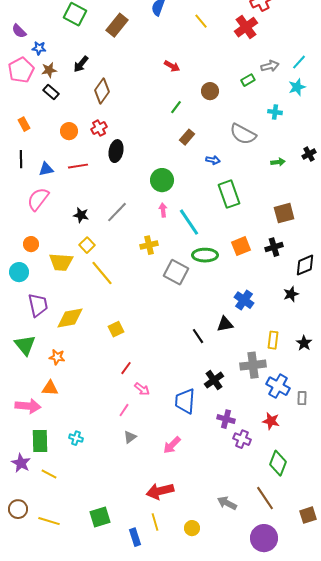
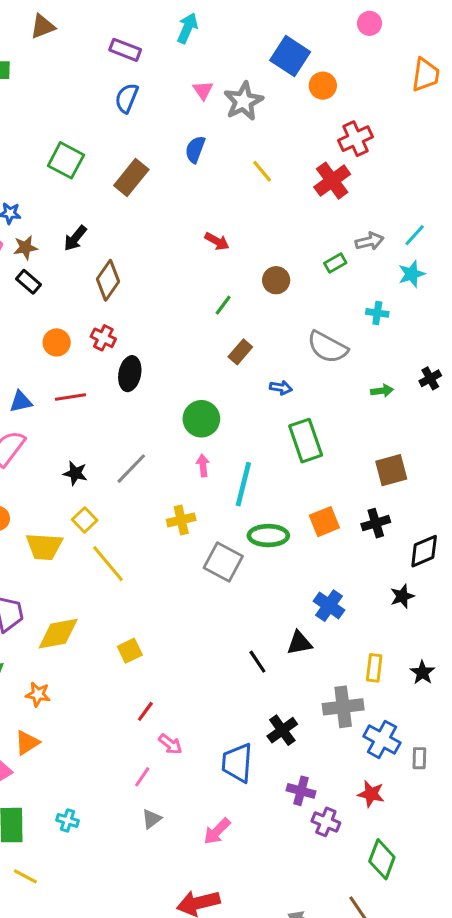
red cross: (99, 128) -> (103, 338), turned -35
cyan line: (189, 222) -> (243, 484), turned 48
orange triangle: (50, 388) -> (27, 743), turned -36

